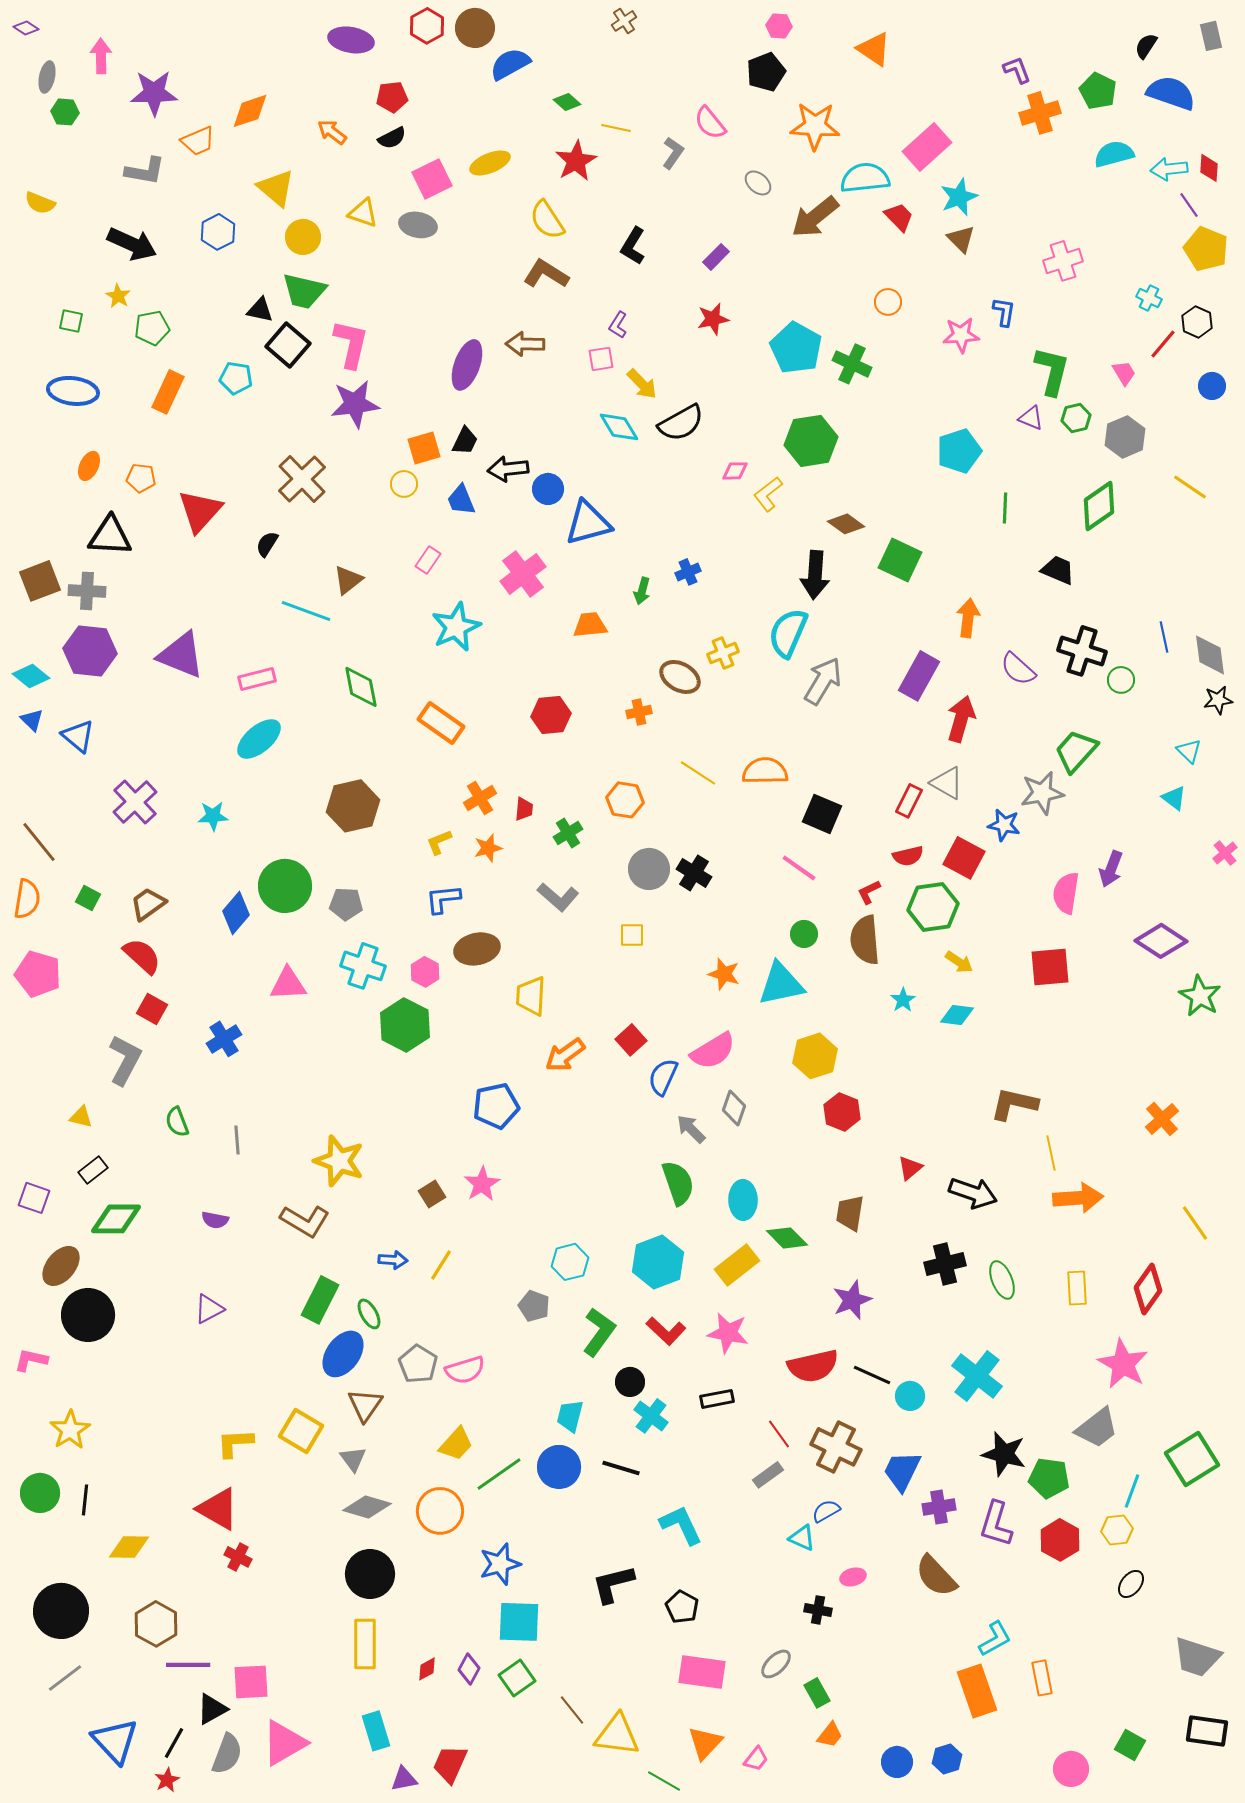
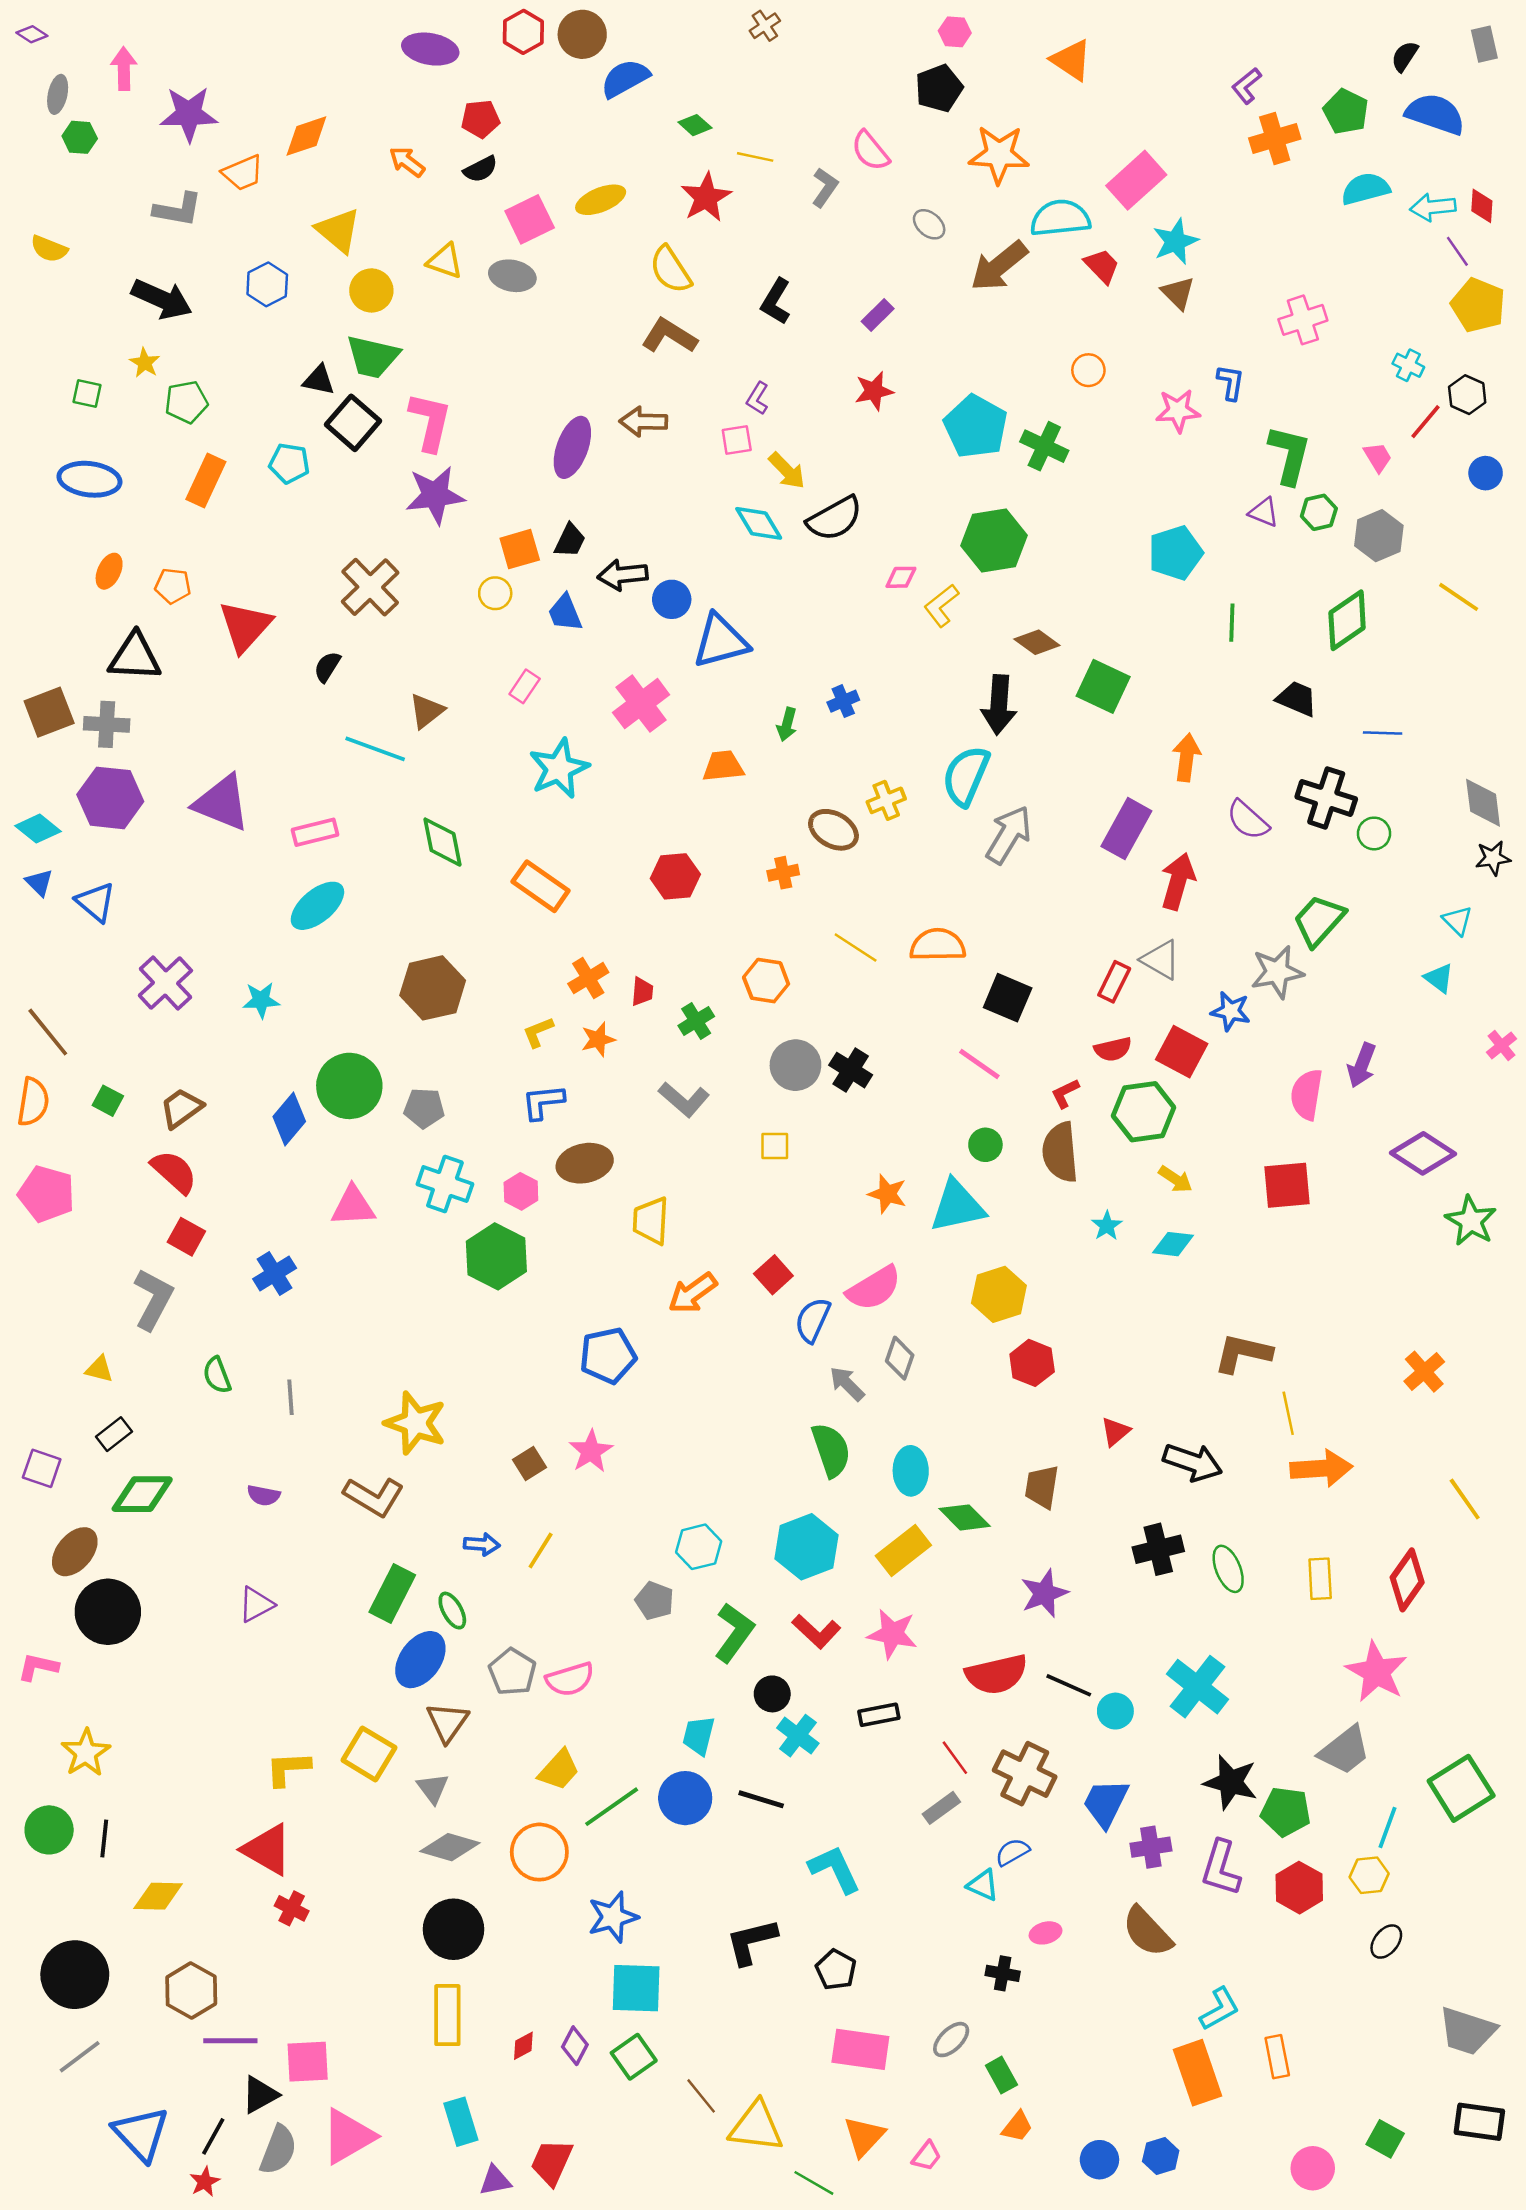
purple L-shape: (1017, 70) -> (1247, 86), turned -108
blue line: (1164, 637) -> (1383, 733), moved, turned -76

